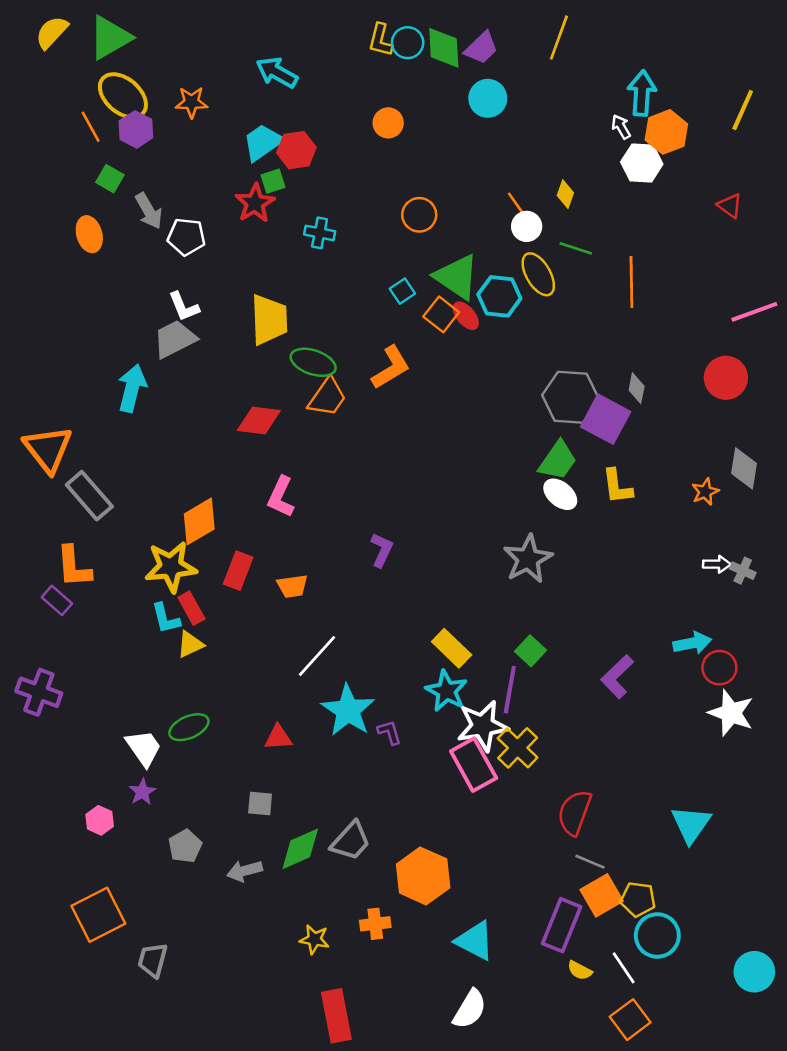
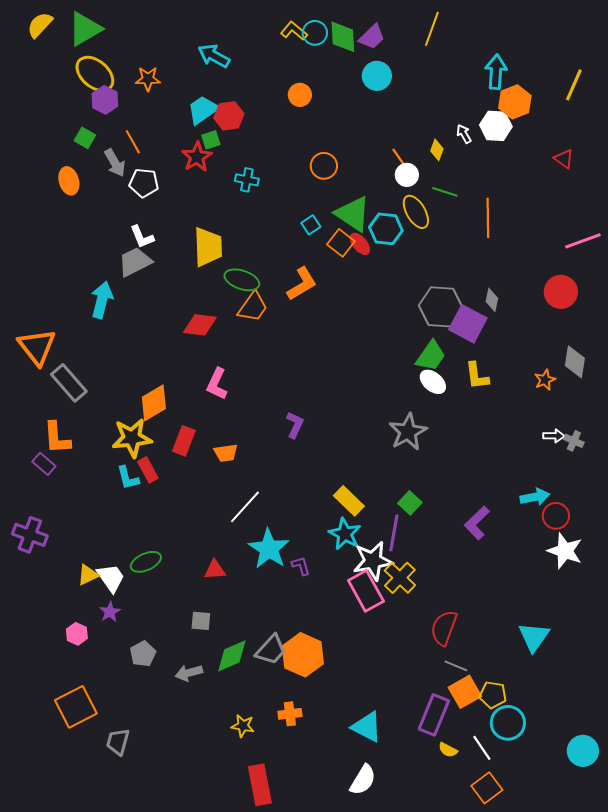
yellow L-shape: (380, 40) -> (294, 31), turned 116
orange line: (91, 127) -> (133, 142), moved
white arrow: (621, 127) -> (464, 134), moved
yellow triangle: (190, 644) -> (88, 575), moved
orange hexagon: (423, 876) -> (303, 655), moved

